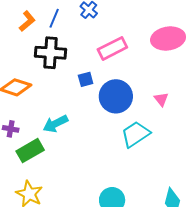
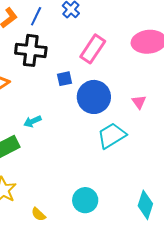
pink rectangle: (112, 48) -> (93, 49), turned -32
cyan arrow: (55, 124) -> (32, 121), size x0.7

